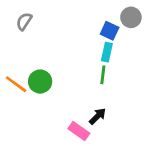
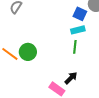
cyan rectangle: (107, 52) -> (78, 30), turned 64

